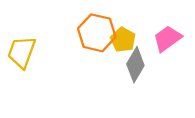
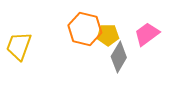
yellow pentagon: (123, 40) -> (108, 35), turned -30

